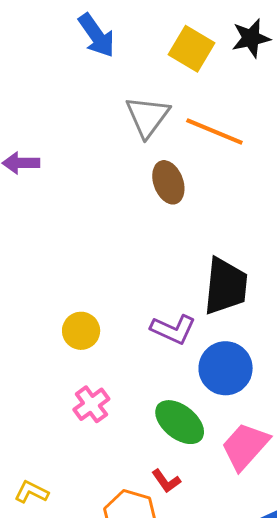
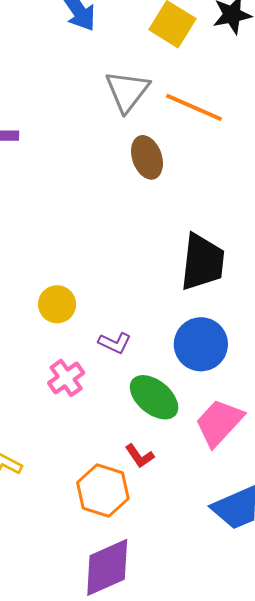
purple L-shape: (173, 329) -> (115, 343), moved, size x0.7

